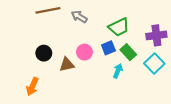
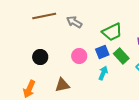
brown triangle: (67, 65) -> (62, 85), moved
cyan arrow: (118, 71) -> (103, 73), moved

